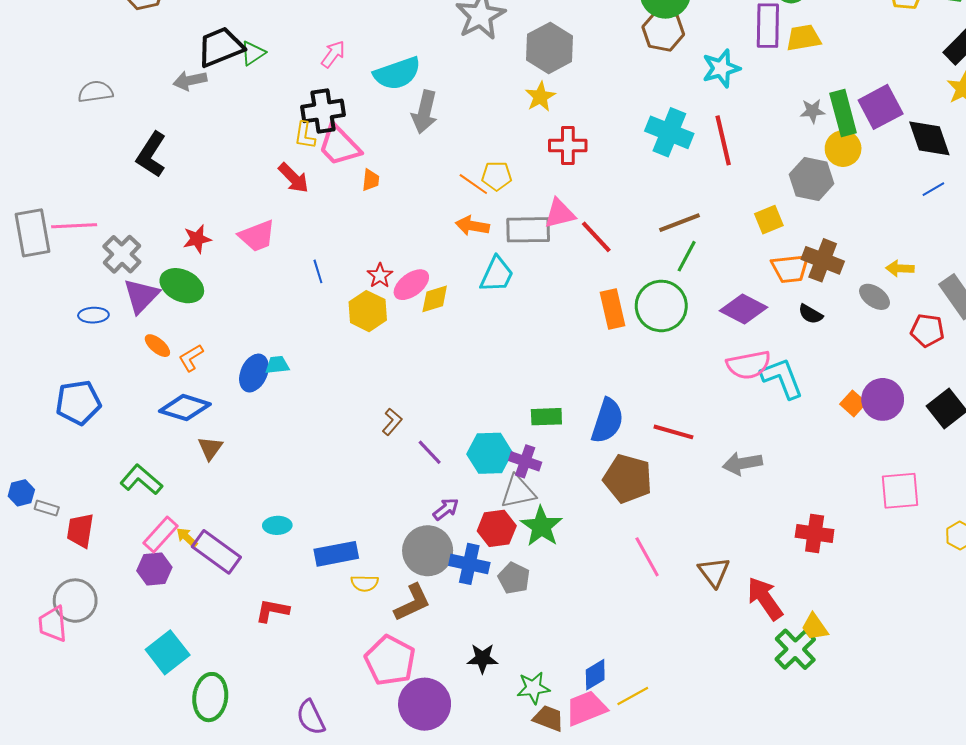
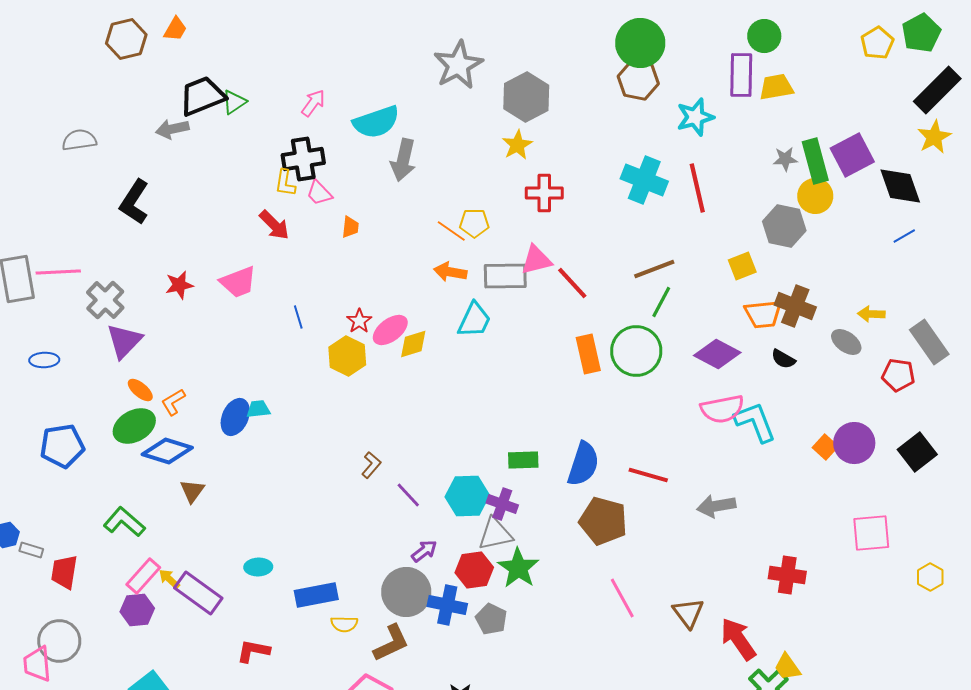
pink trapezoid: (339, 145) -> (319, 193), size x0.6
green ellipse: (182, 286) -> (134, 426), moved, turned -54
blue ellipse: (93, 315) -> (44, 360), moved

